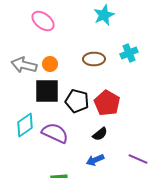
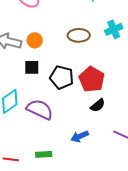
black square: (47, 91) -> (32, 67), size x0.6
black semicircle: (100, 134) -> (98, 105), moved

